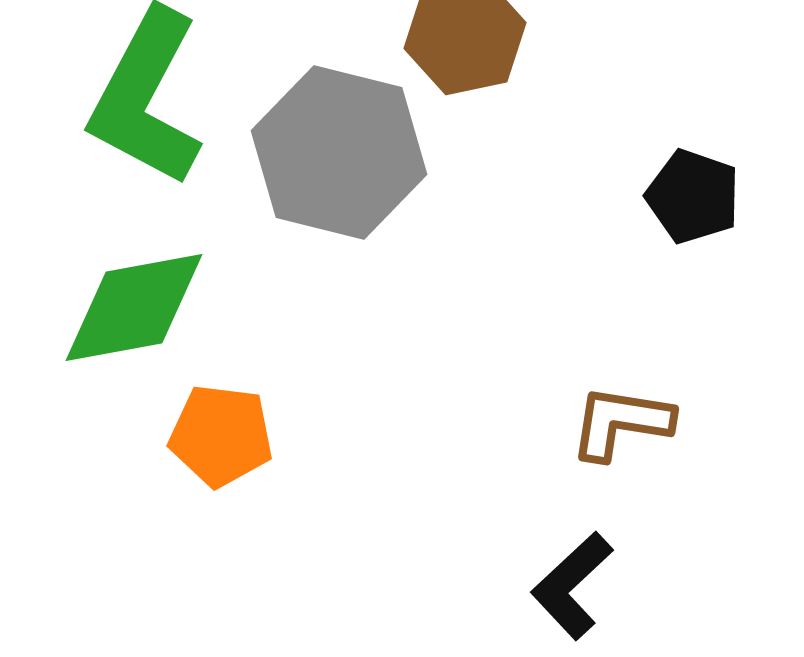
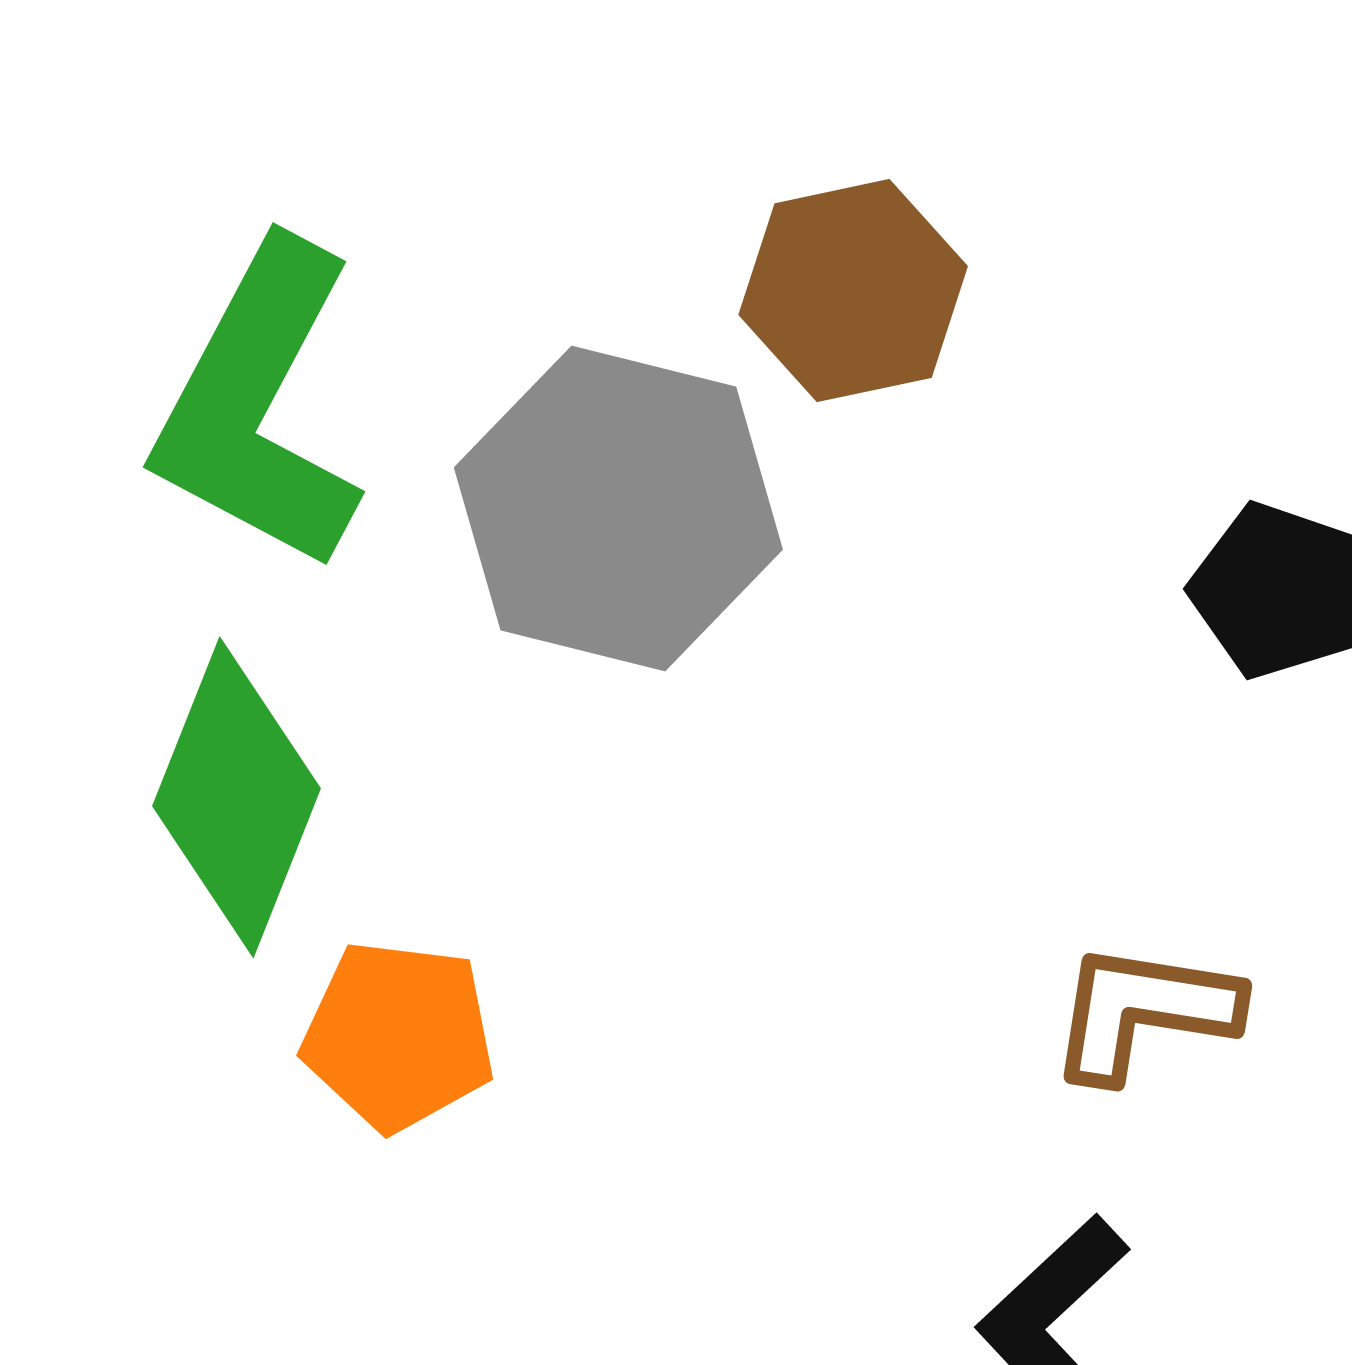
green diamond: (134, 308) -> (237, 797), turned -58

